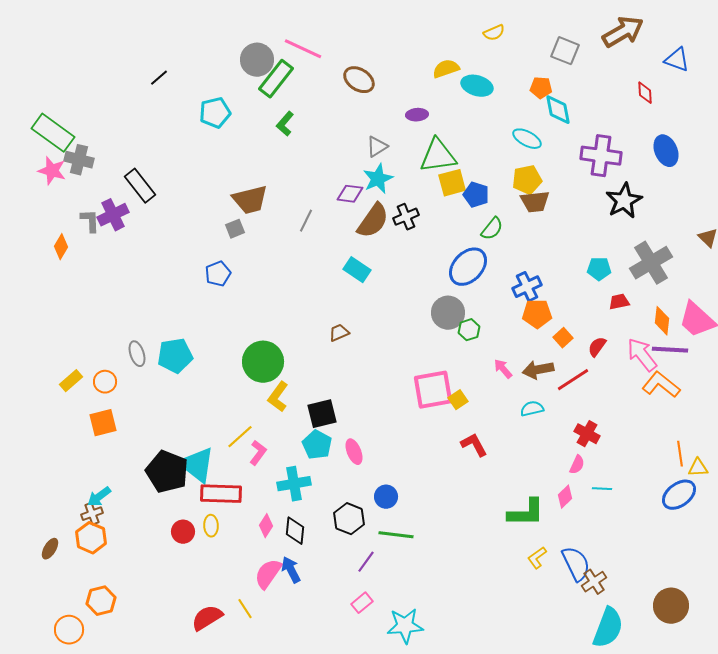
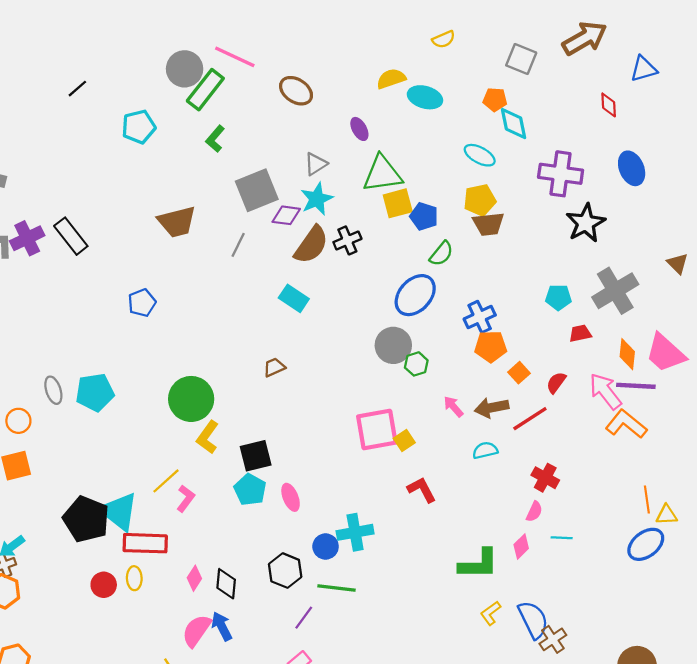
blue triangle: (677, 60) -> (644, 69), turned -36
purple ellipse: (417, 115) -> (359, 129), turned 65
black rectangle: (140, 186) -> (71, 236), moved
gray square: (235, 229) -> (257, 190), moved, size x2.0
cyan cross: (294, 484) -> (355, 532), moved

